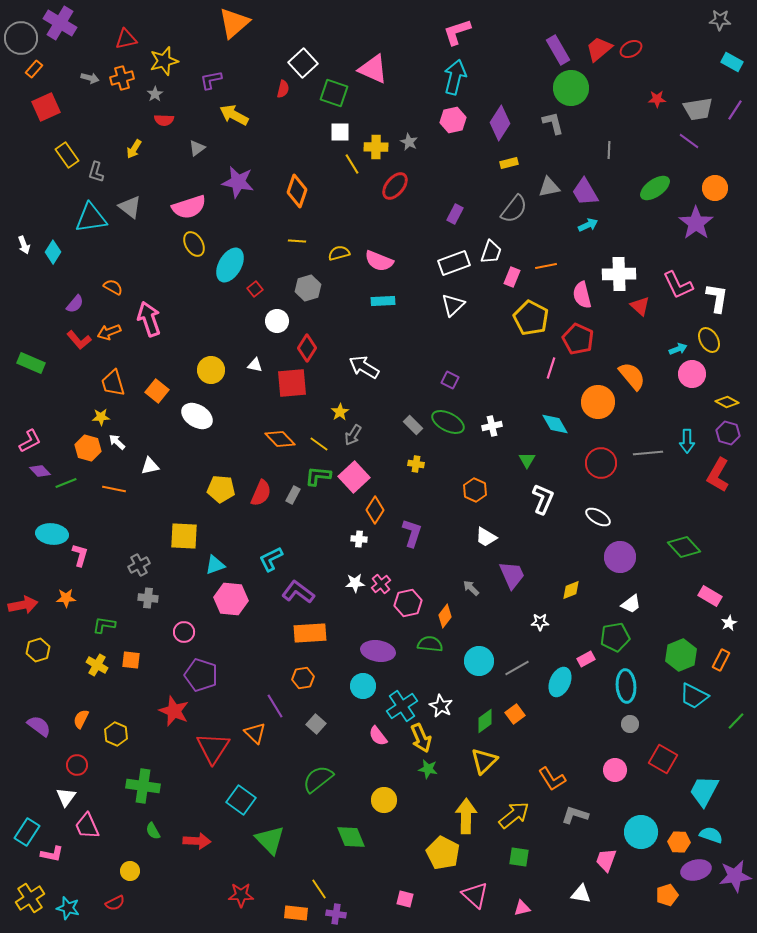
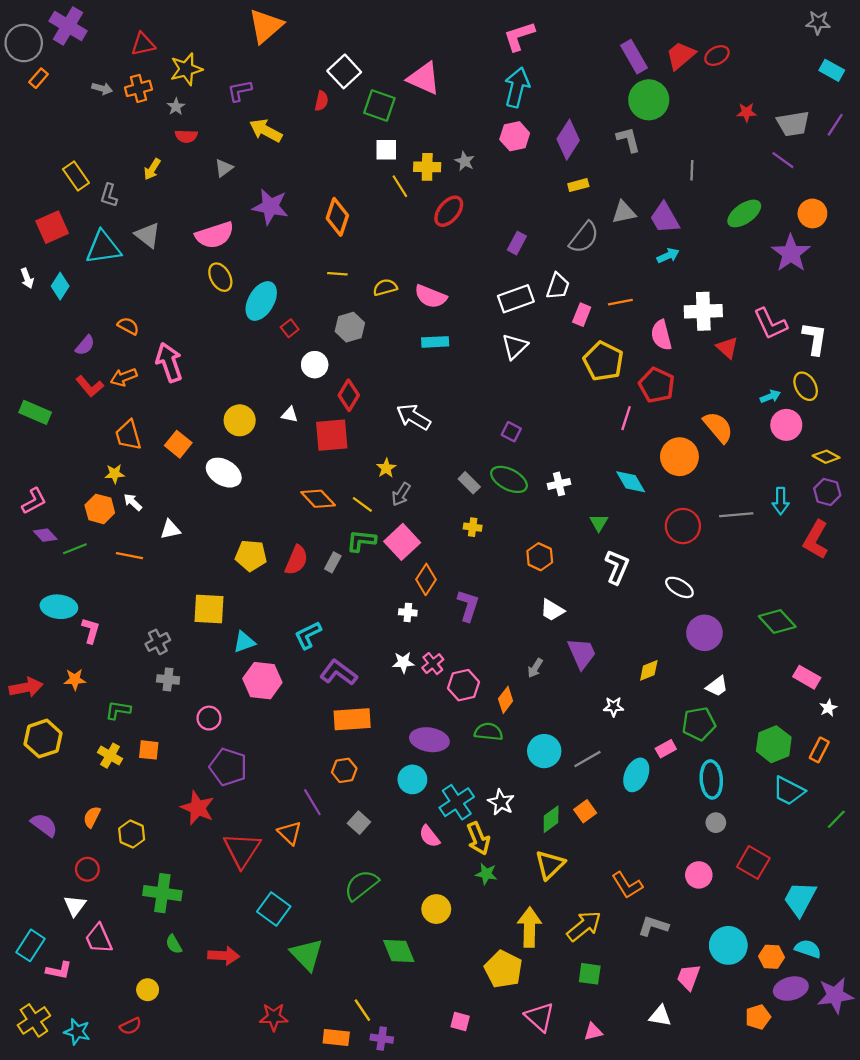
red square: (46, 107) -> (52, 227), moved
gray arrow: (471, 588) -> (535, 668), turned -102
yellow hexagon: (38, 650) -> (43, 739), size x1.4

